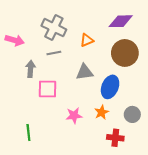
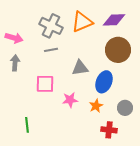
orange triangle: (87, 40) -> (82, 22), moved, size x1.6
gray arrow: (31, 69) -> (15, 63), moved
pink star: (74, 116) -> (70, 100), moved

